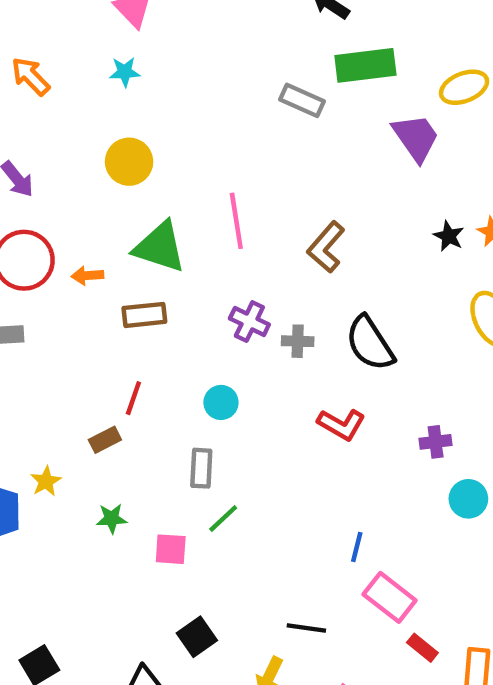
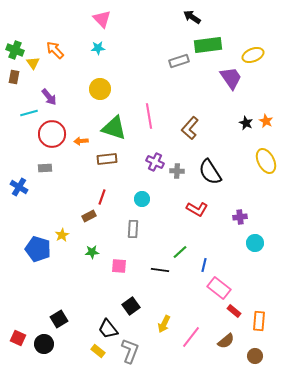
gray rectangle: (302, 100) -> (179, 61), turned -42
green line: (223, 519) -> (180, 252), moved
black line: (306, 628) -> (160, 270), moved

